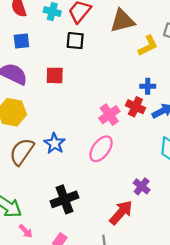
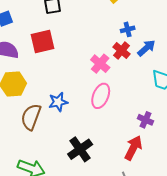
red square: (55, 75) -> (42, 42), size x1.4
red cross: (135, 107) -> (122, 50), turned 30
blue star: (54, 143) -> (58, 102), turned -30

